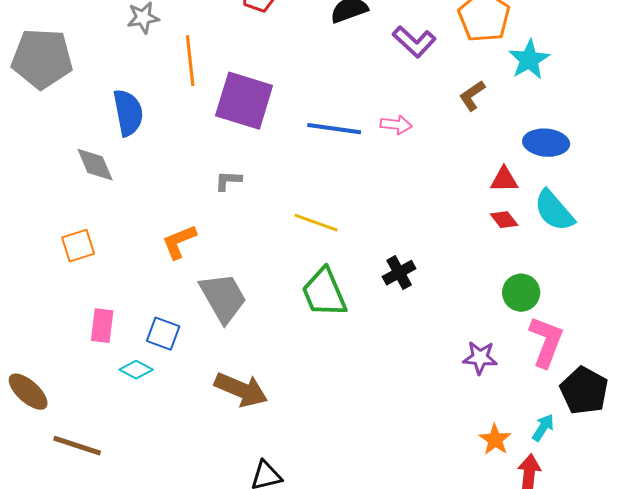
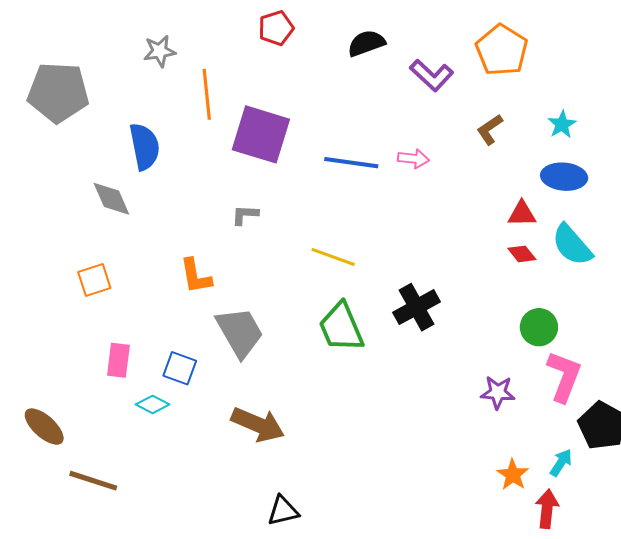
cyan star: (529, 60) -> (562, 124), moved, size x0.7
orange L-shape: (179, 242) -> (196, 276), turned -78
black cross: (399, 273) -> (416, 307), size x1.4

